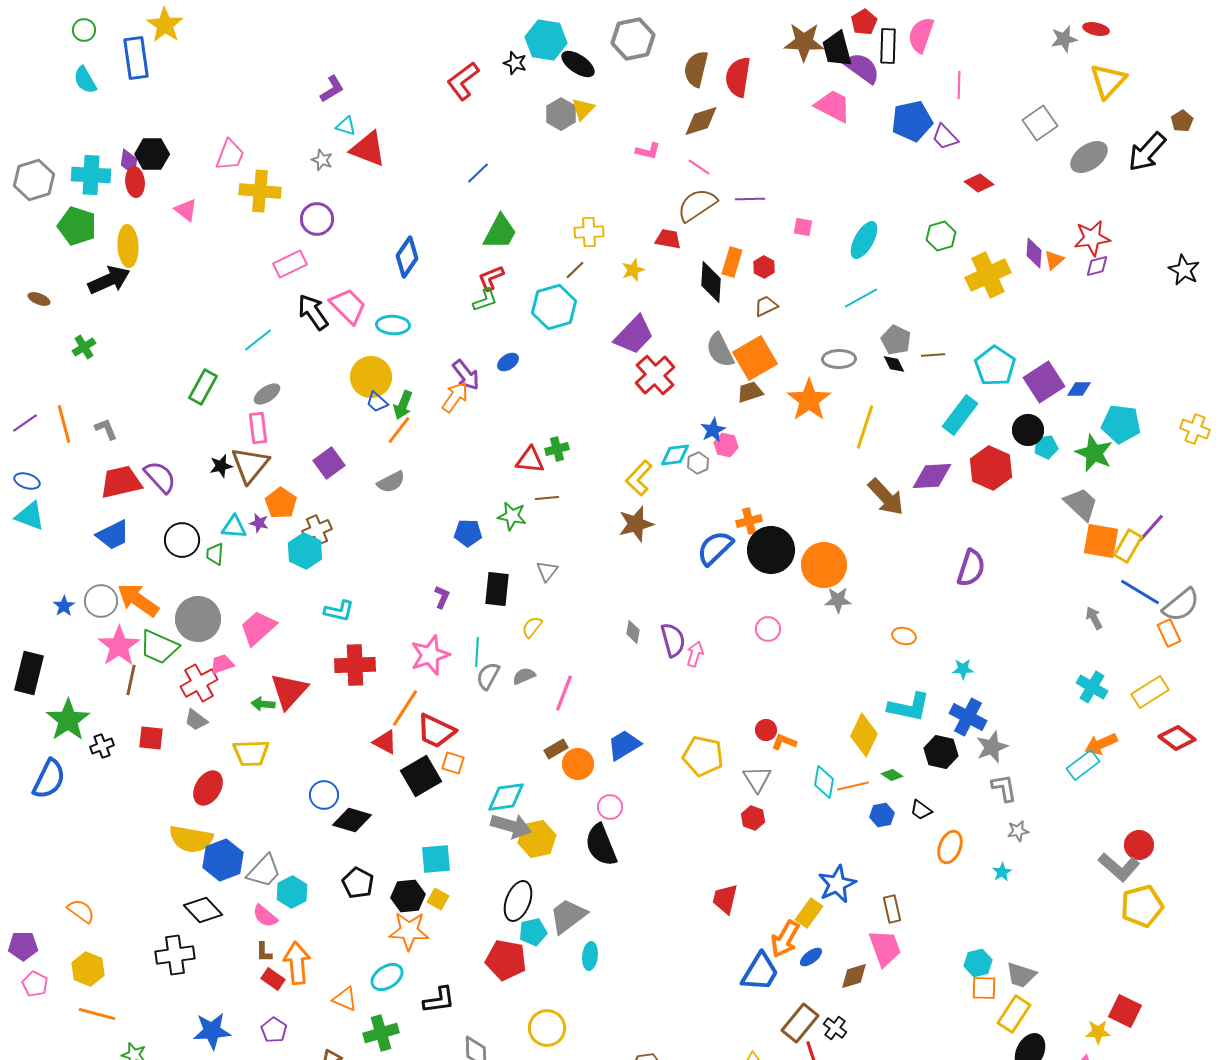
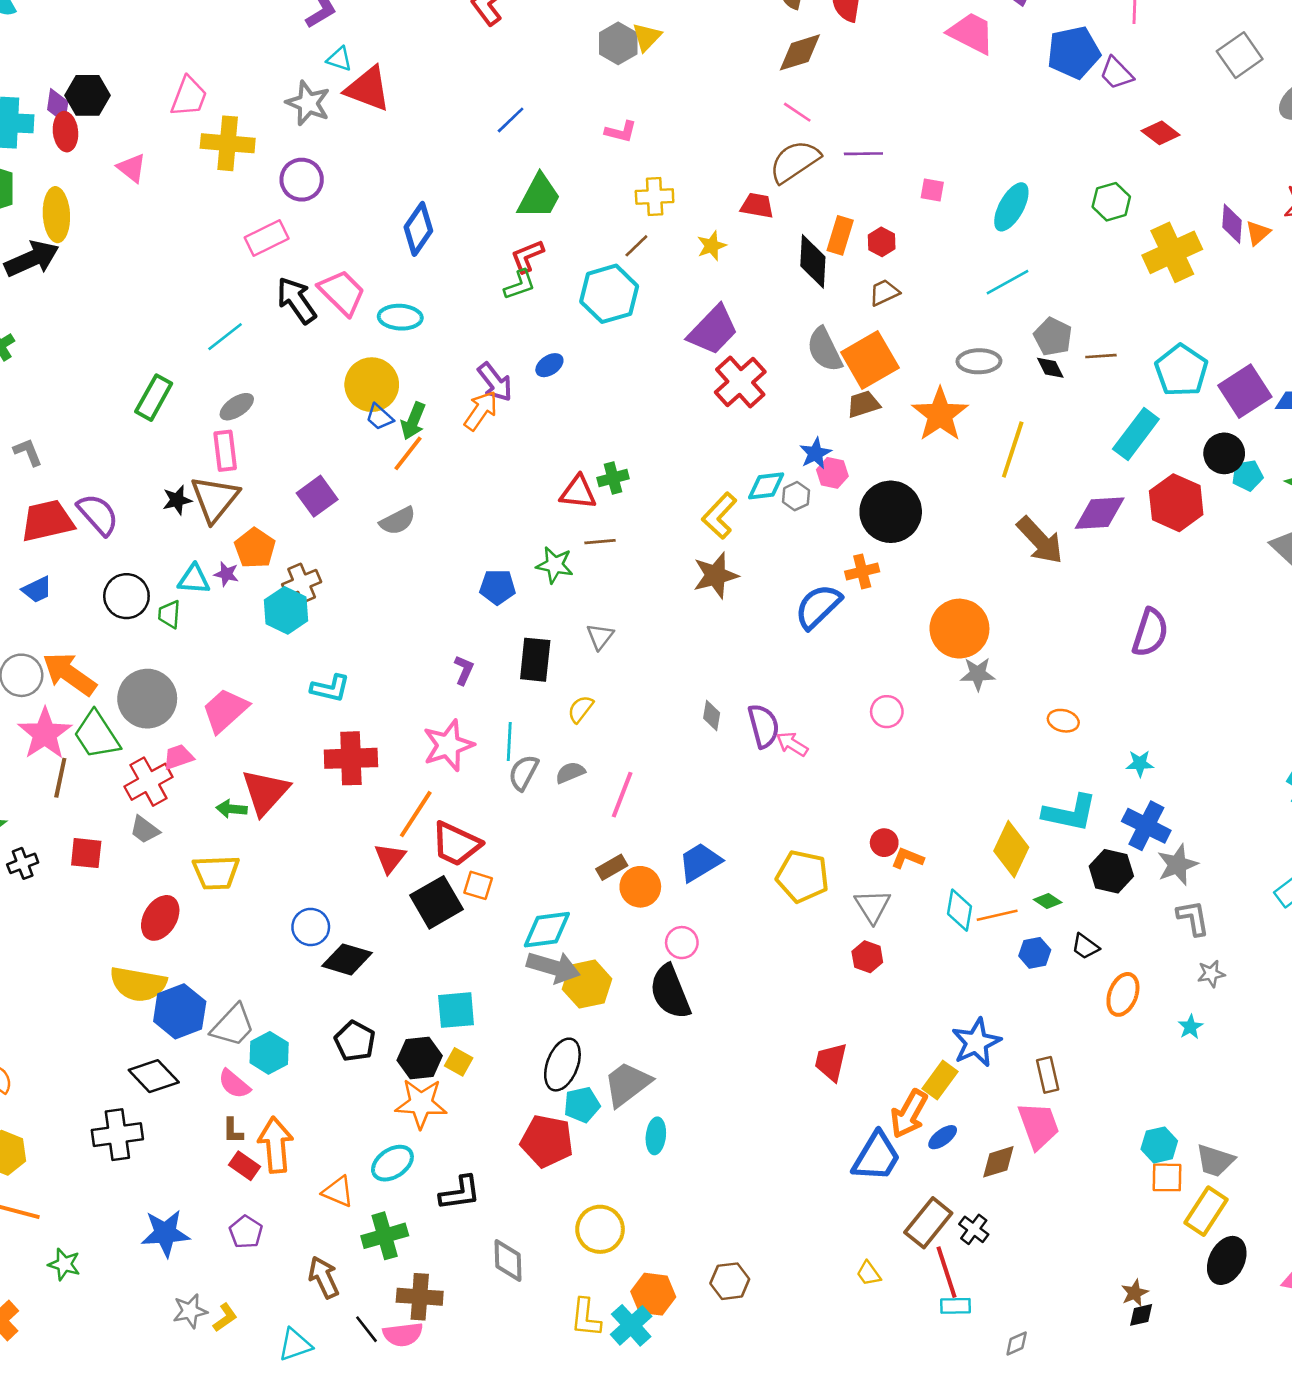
pink L-shape: (648, 151) -> (621, 132), moved
gray star: (322, 160) -> (308, 103), size x1.6
blue trapezoid: (113, 535) -> (37, 590), size x0.7
black circle: (771, 550) -> (891, 512), moved
green trapezoid: (159, 647) -> (97, 735), turned 33
pink arrow: (695, 654) -> (792, 744), turned -75
red triangle: (385, 742) -> (390, 858), turned 40

